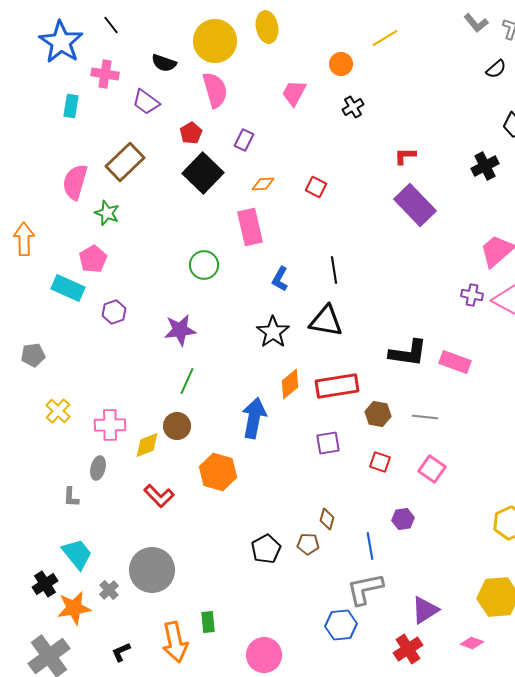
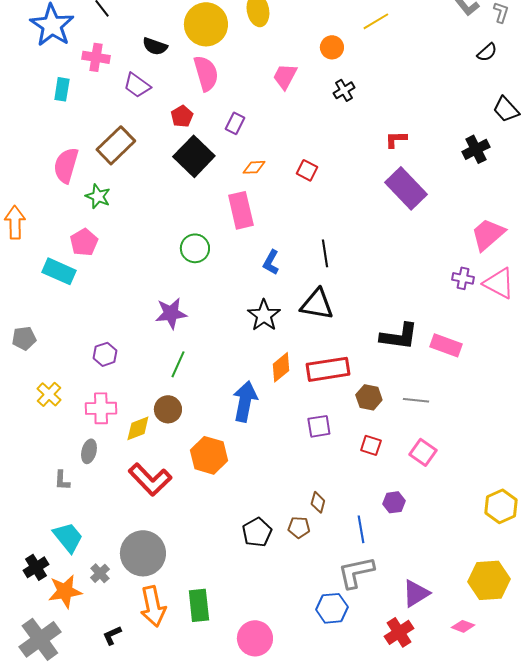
purple hexagon: (114, 312) -> (105, 354), moved
red L-shape: (159, 496) -> (150, 479), size x1.4
green rectangle: (208, 622) -> (199, 605), size x1.5
orange arrow: (175, 642) -> (153, 606), moved

